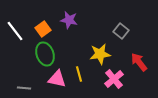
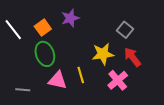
purple star: (69, 20) -> (70, 18), turned -30
red arrow: (139, 62) -> (132, 57), moved

